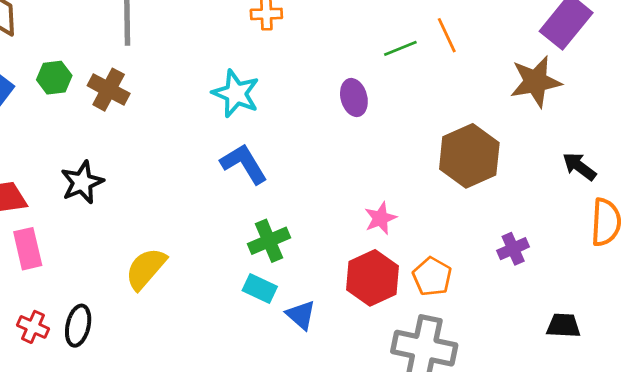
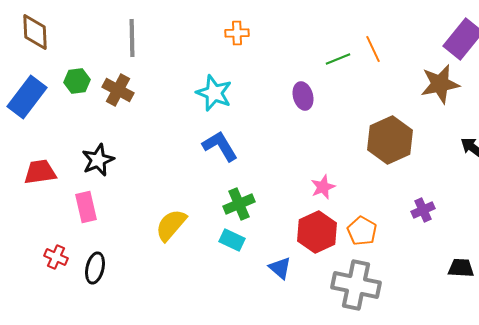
pink rectangle: (28, 249) -> (86, 207), moved
yellow semicircle: (146, 269) -> (171, 225), moved
blue triangle: (301, 315) -> (280, 268), moved
red cross: (33, 327) -> (56, 257), moved

